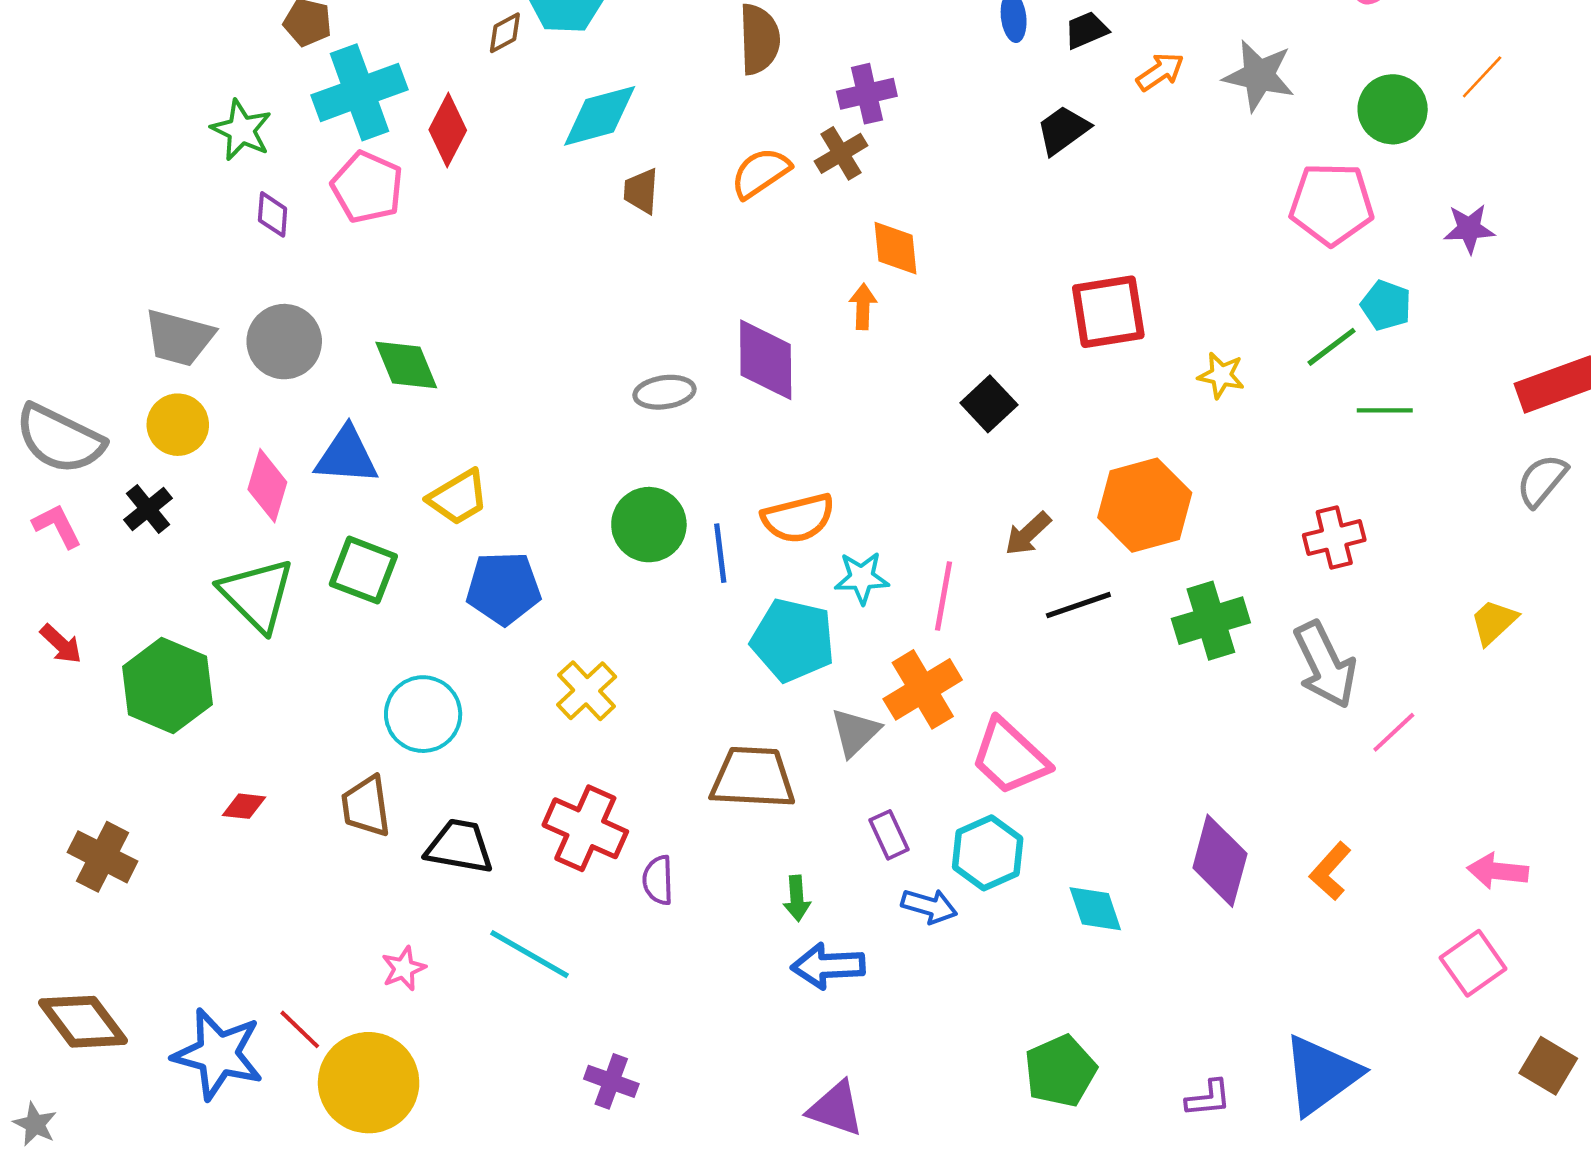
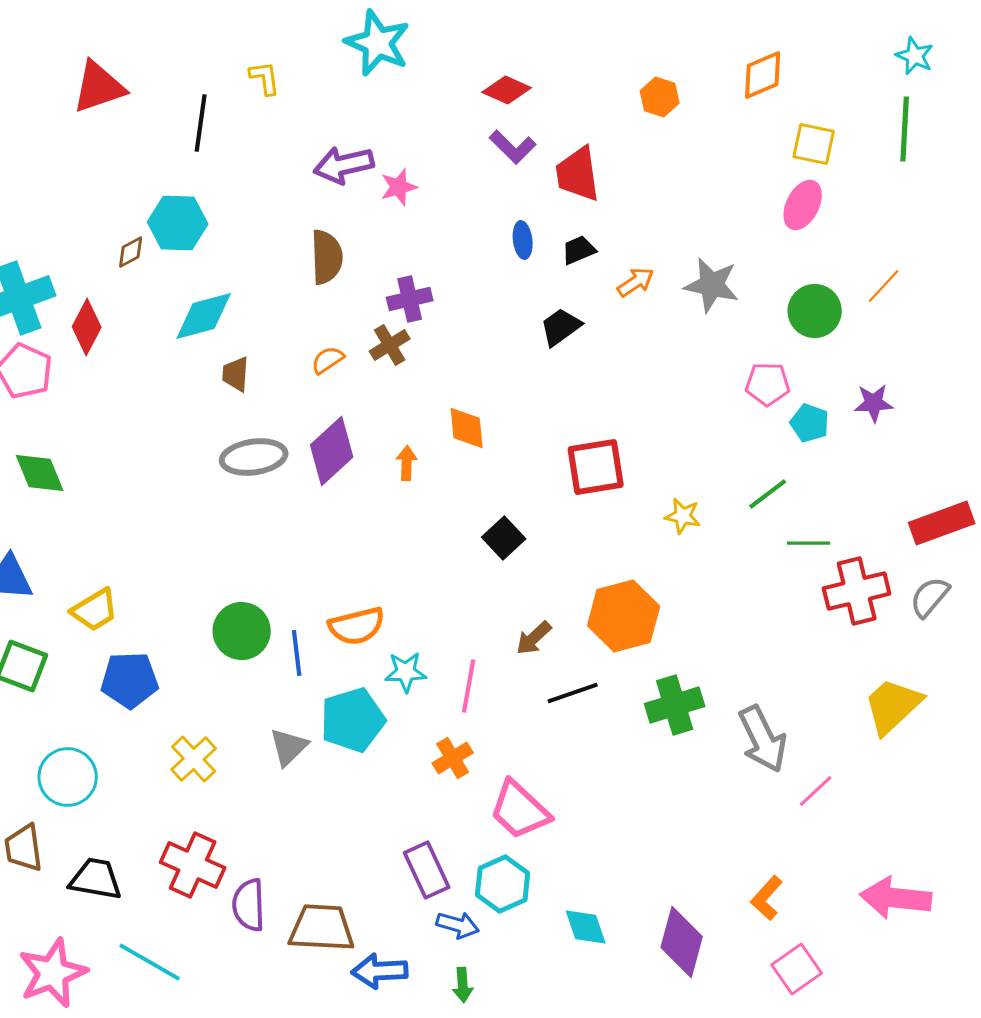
orange semicircle: (761, 173) -> (328, 360), size x0.7
pink pentagon: (1332, 204) -> (768, 384), size x0.7
orange diamond: (895, 248) -> (467, 428), moved
cyan pentagon: (1386, 305) -> (810, 423), moved
purple diamond: (766, 360) -> (332, 451), moved, turned 48
green diamond: (406, 365) -> (40, 473), moved
gray ellipse: (664, 392) -> (254, 457), moved, size x1.4
red cross: (1334, 538) -> (857, 591), moved, size x1.4
yellow trapezoid: (1494, 622) -> (893, 706), size x1.6
cyan pentagon: (793, 640) -> (353, 720), turned -30
orange cross: (923, 689) -> (453, 758), size x0.7
gray triangle: (855, 732) -> (289, 747), moved
brown trapezoid: (753, 778) -> (322, 928), moved
purple rectangle: (889, 835) -> (427, 870), size x1.5
purple diamond: (1220, 861) -> (682, 942), moved
pink arrow: (1498, 871) -> (896, 898), size x1.5
purple semicircle: (658, 880) -> (249, 905), size x1.4
green arrow: (797, 898) -> (463, 985), moved
pink square: (1473, 963) -> (797, 969), moved
pink star: (404, 968) -> (53, 973), size x2.0

